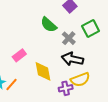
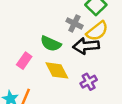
green semicircle: (49, 25) -> (51, 44), moved
yellow semicircle: (80, 80) -> (97, 31), moved

